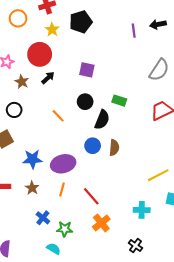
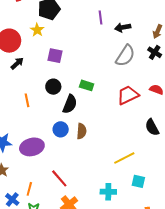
black arrow: (158, 24) -> (123, 27), moved
yellow star: (52, 30) -> (37, 30), moved
orange line: (58, 116) -> (27, 100), turned 32
orange line: (62, 190) -> (29, 189), moved

